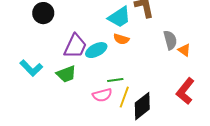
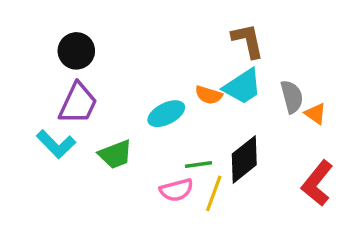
cyan trapezoid: (119, 17) -> (243, 87), moved
purple trapezoid: (75, 46) -> (78, 103), moved
black diamond: (142, 106) -> (244, 159), moved

